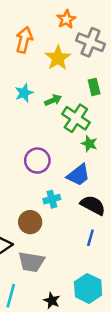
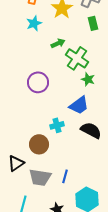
green rectangle: (94, 87) -> (93, 23), moved
cyan star: (24, 93) -> (34, 23), moved
purple circle: (37, 161) -> (38, 82), moved
blue line: (90, 238) -> (65, 176), moved

